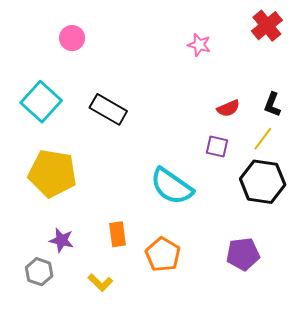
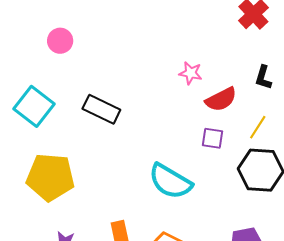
pink star: (199, 45) -> (191, 73), moved
black L-shape: (272, 105) -> (263, 77), moved
red semicircle: (228, 108) -> (221, 99), size x1.4

